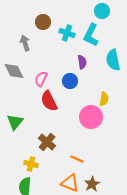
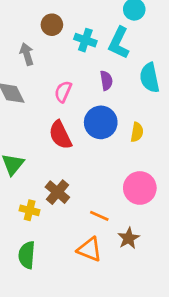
pink semicircle: (41, 79) -> (63, 92), moved
blue circle: (70, 81) -> (101, 122), moved, size x1.5
pink circle: (91, 117) -> (140, 188), moved
yellow cross: (31, 164) -> (30, 210), moved
brown star: (92, 184) -> (129, 238), moved

